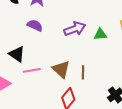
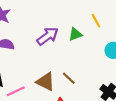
brown line: (83, 72) -> (69, 78), turned -32

